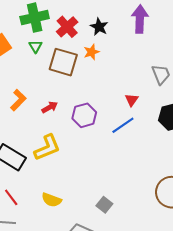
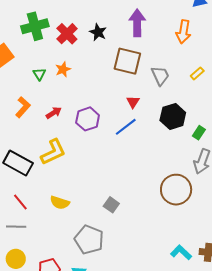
green triangle: (35, 46) -> (39, 74), moved
orange star: (91, 52) -> (63, 69), moved
brown square: (63, 62) -> (127, 61), moved

